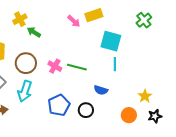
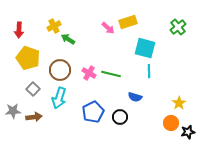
orange circle: (129, 115) -> (171, 123), moved
black star: (155, 116) -> (188, 132), moved

